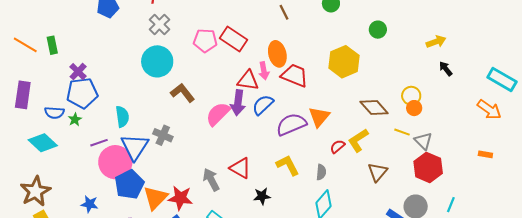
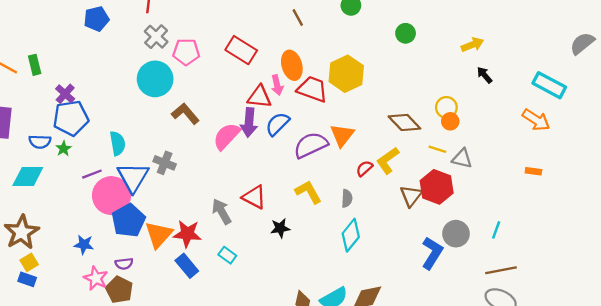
pink pentagon: (205, 41) -> (186, 52), moved
yellow hexagon: (344, 62) -> (346, 74), moved
gray triangle: (423, 141) -> (462, 158), turned -30
cyan diamond: (43, 143) -> (28, 177), turned -40
red hexagon: (428, 167) -> (437, 187), moved

